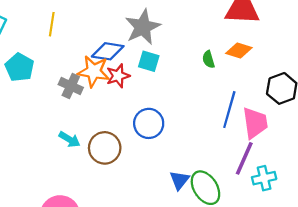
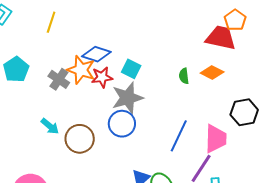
gray star: (143, 27) -> (127, 98), moved
cyan pentagon: (19, 67) -> (16, 69), moved
blue line: (229, 110) -> (179, 136), moved

